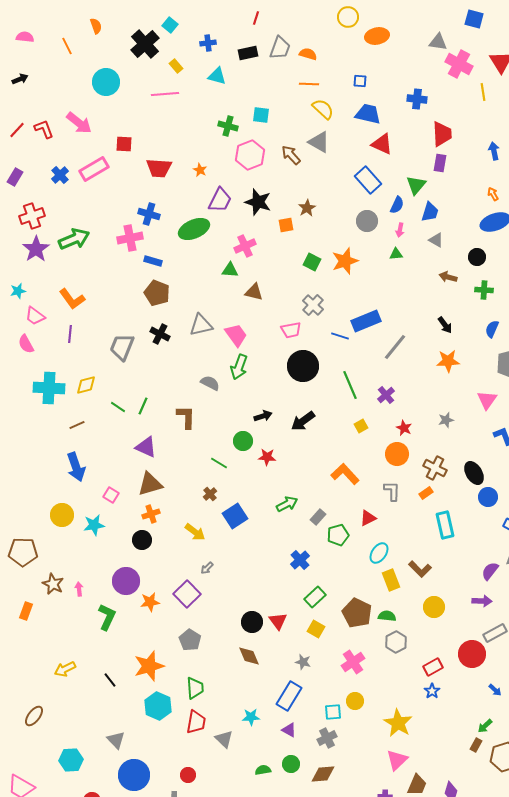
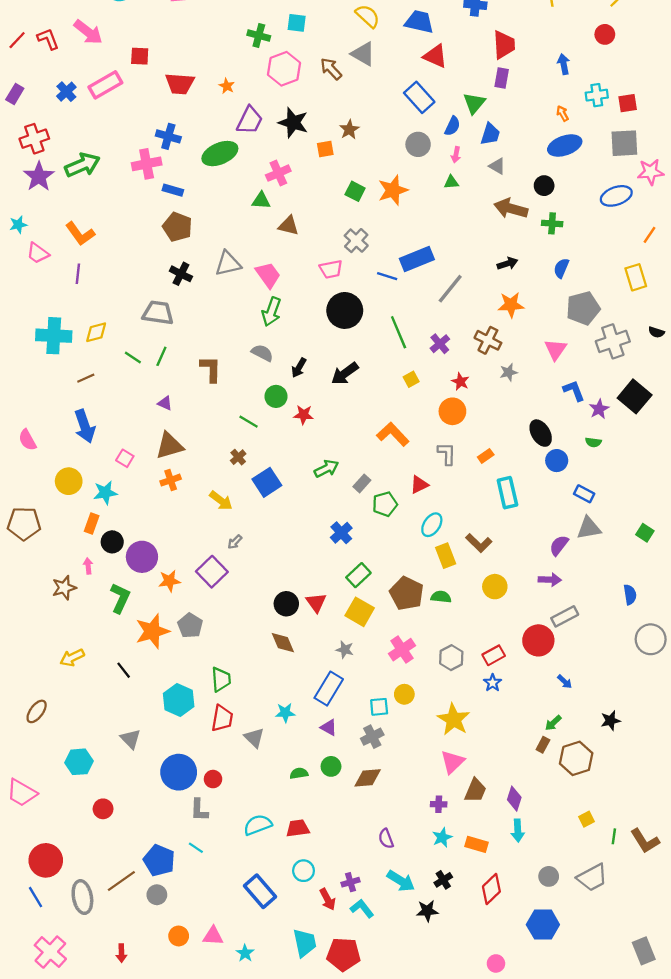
brown arrow: (448, 277) -> (511, 209), size x1.6
black arrow: (445, 325) -> (507, 264), turned -72
pink semicircle: (26, 344) -> (27, 440), moved
gray trapezoid: (122, 347) -> (158, 313), moved, turned 76
gray semicircle: (210, 383) -> (262, 353), moved
black arrow: (263, 416) -> (299, 368), turned 138
purple triangle: (146, 447) -> (165, 403), size x0.6
brown cross: (435, 468) -> (488, 340), moved
black circle: (142, 540) -> (112, 542), moved
brown star: (53, 584) -> (64, 588), moved, turned 30
orange rectangle: (26, 611) -> (92, 524), moved
yellow square: (316, 629) -> (360, 612), size x1.4
gray pentagon: (190, 640) -> (190, 626), moved
gray hexagon: (396, 642) -> (451, 658), moved
orange star: (149, 666) -> (152, 631), moved
blue circle: (134, 775) -> (179, 772), moved

